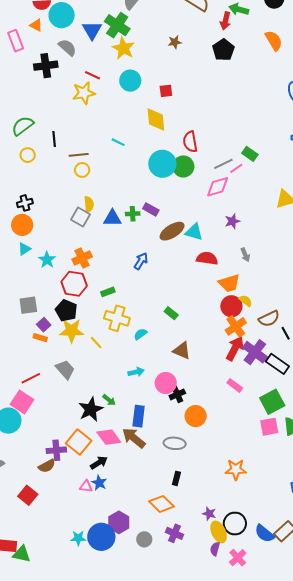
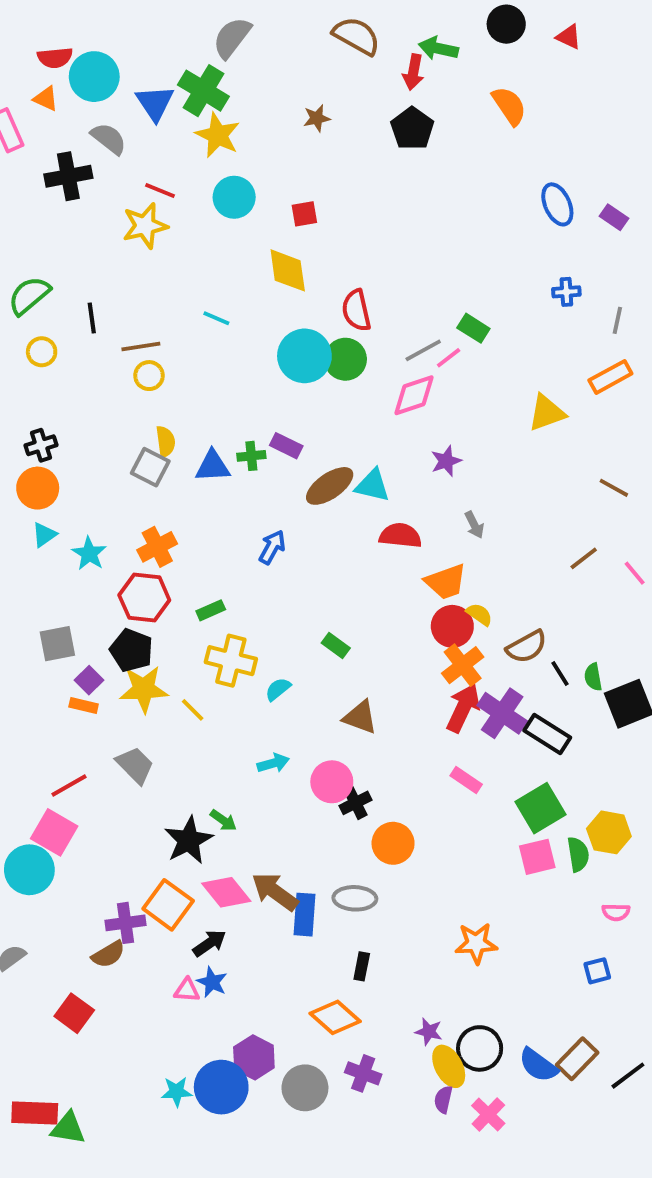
blue rectangle: (139, 416) -> (304, 915), moved
gray circle: (144, 539) -> (305, 1088), size x1.5

